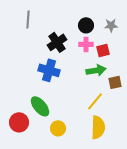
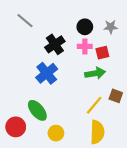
gray line: (28, 19) -> (25, 21), turned -54
blue cross: (49, 70) -> (47, 73), turned 35
brown square: (115, 82) -> (116, 96), moved, turned 32

